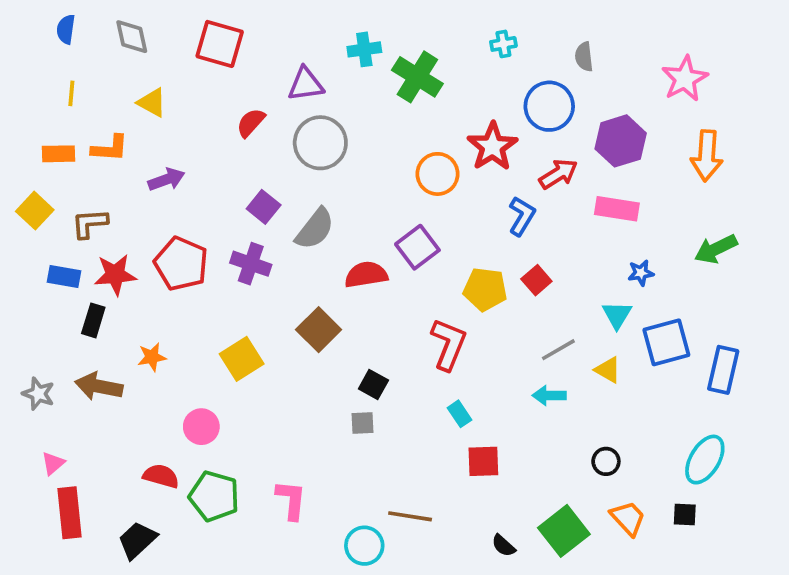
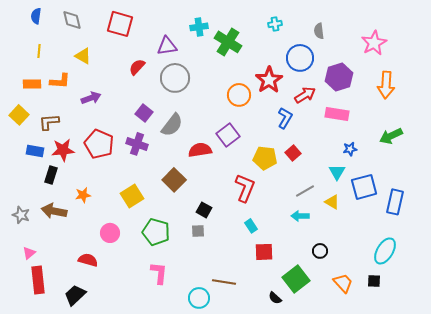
black circle: (606, 461) -> (320, 251), moved
green pentagon: (214, 496) -> (156, 232), moved
green square: (564, 531) -> (296, 279), moved

